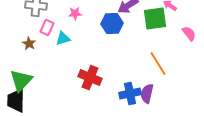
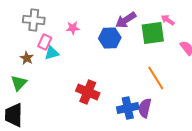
cyan triangle: (63, 39) -> (52, 53), moved
green triangle: (21, 81) -> (19, 83), moved, size x0.7

